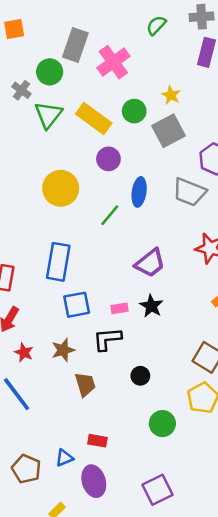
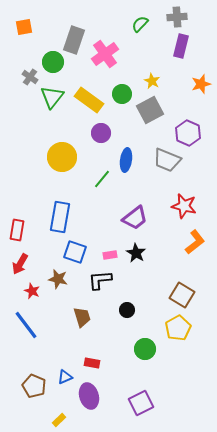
blue square: (77, 305) -> (75, 252), turned 30
brown star: (63, 350) -> (58, 279), moved, turned 30

